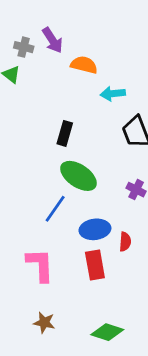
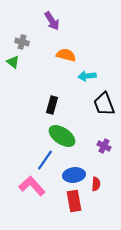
purple arrow: (52, 40) -> (52, 21), moved
pink L-shape: (40, 265) -> (32, 186), moved, turned -40

